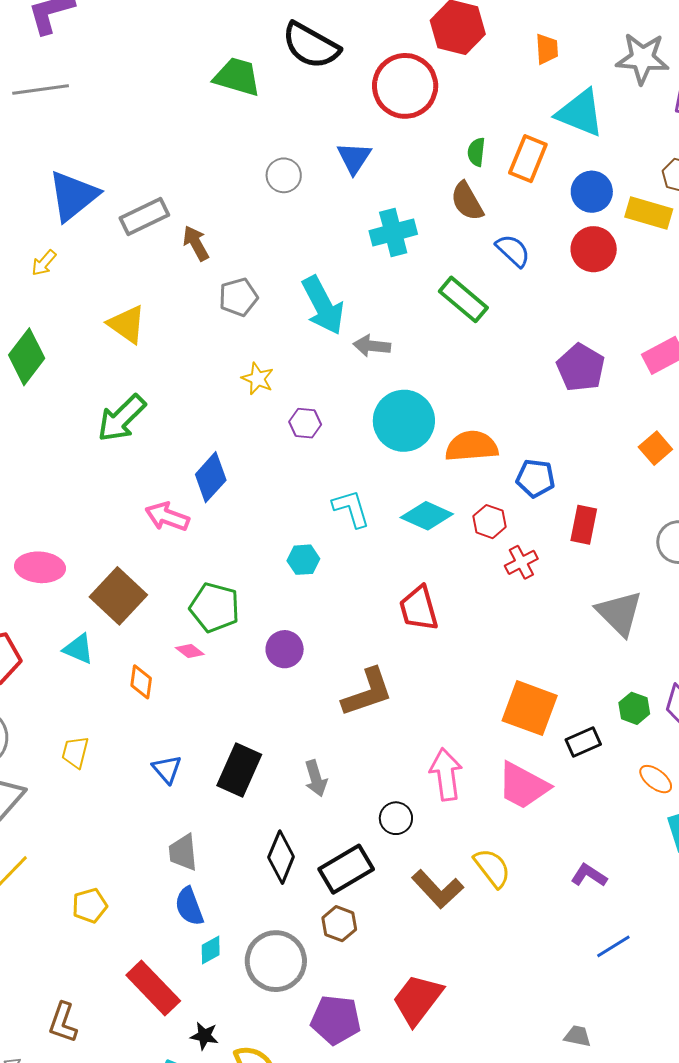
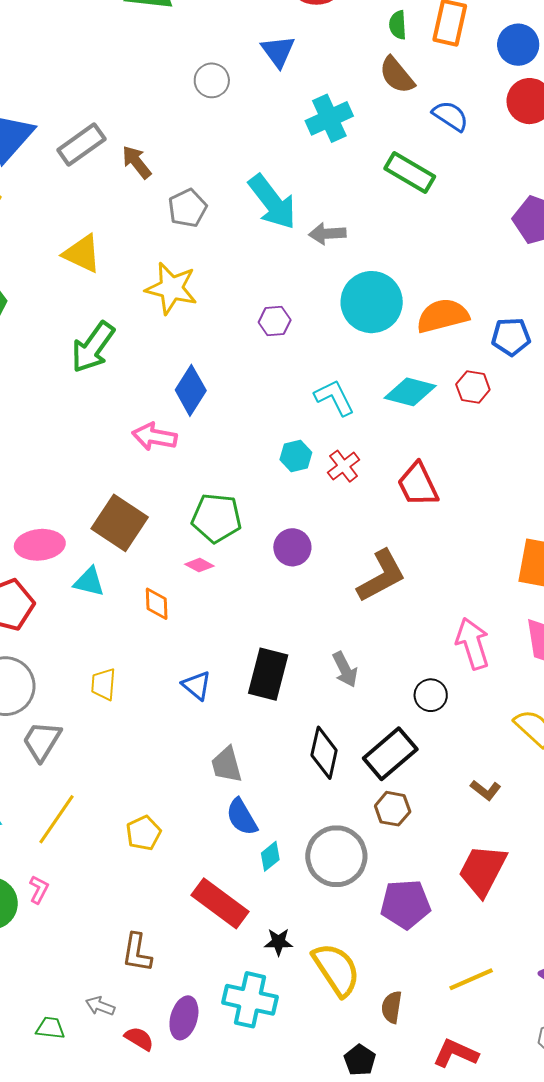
yellow star: (258, 379) -> (171, 288), moved, size x1.6
red cross: (521, 562) -> (344, 466), moved
pink ellipse: (40, 567) -> (40, 545), moved
brown L-shape: (438, 889) -> (486, 790), moved, size x0.6

